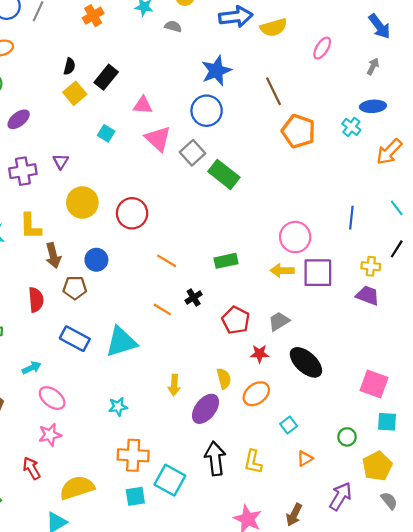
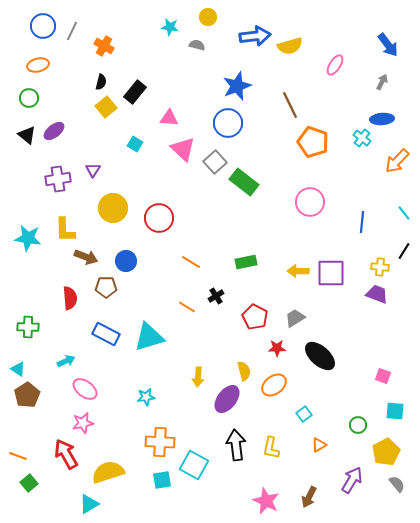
orange cross: (93, 16) -> (104, 46), moved, turned -30
pink circle: (295, 237) -> (310, 202), moved
brown arrow: (53, 255) -> (86, 257), turned -55
pink square: (374, 384) -> (383, 376), size x0.6
red arrow: (32, 468) -> (66, 454), size x1.4

